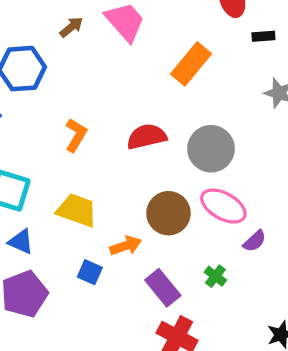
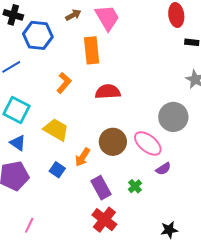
orange rectangle: (191, 64) -> (92, 50), moved, turned -56
gray circle: (211, 149) -> (173, 117), moved
orange arrow: (126, 246) -> (83, 157), turned 132

